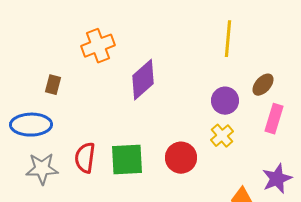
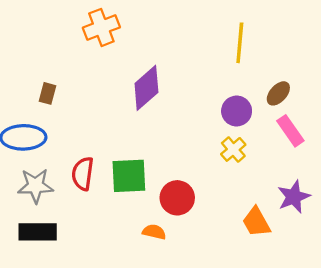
orange cross: (98, 46) -> (101, 27), moved
pink rectangle: (274, 119) -> (290, 131), turned -52
red circle: (181, 158) -> (177, 198), moved

